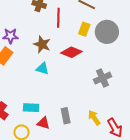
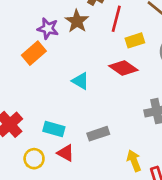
yellow rectangle: (84, 29) -> (135, 40), moved, turned 40
brown star: (42, 44) -> (77, 21), moved
gray rectangle: (66, 116) -> (98, 134), moved, turned 70

